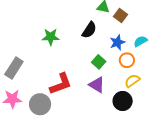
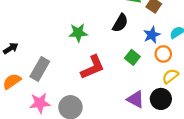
red L-shape: (61, 84) -> (93, 67), moved
purple triangle: (97, 85) -> (136, 99), moved

